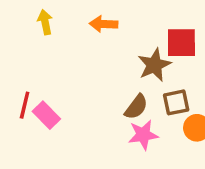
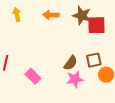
brown star: (154, 65) -> (82, 15), moved, turned -30
pink rectangle: (46, 115) -> (33, 76), moved

